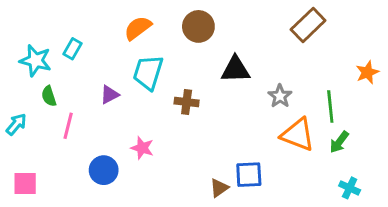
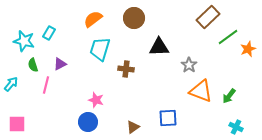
purple triangle: (110, 95) -> (60, 64), moved
green line: (330, 106) -> (228, 37), moved, turned 60
blue circle: (104, 170) -> (88, 122), moved
brown triangle: (219, 188) -> (133, 127), moved

